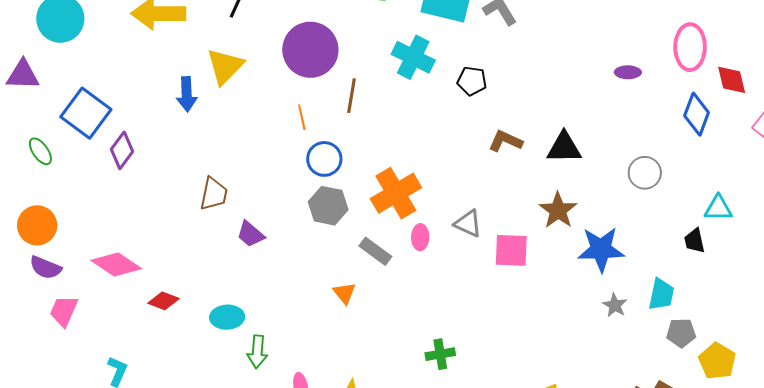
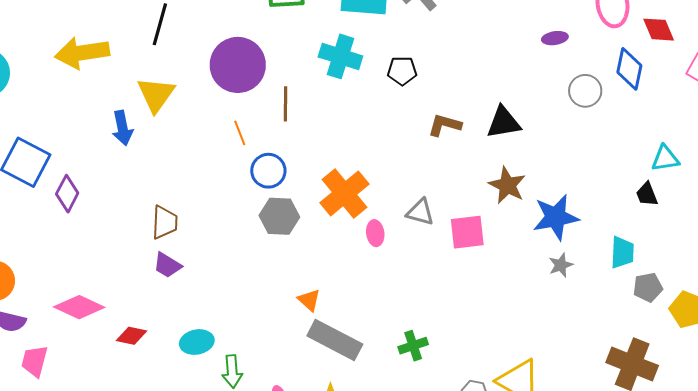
gray circle: (645, 173) -> (585, 91), moved
purple trapezoid: (250, 234) -> (167, 265), moved
gray rectangle: (375, 251) -> (335, 340), moved, size x1.6
gray star: (615, 305) -> (561, 265), moved, turned 30

